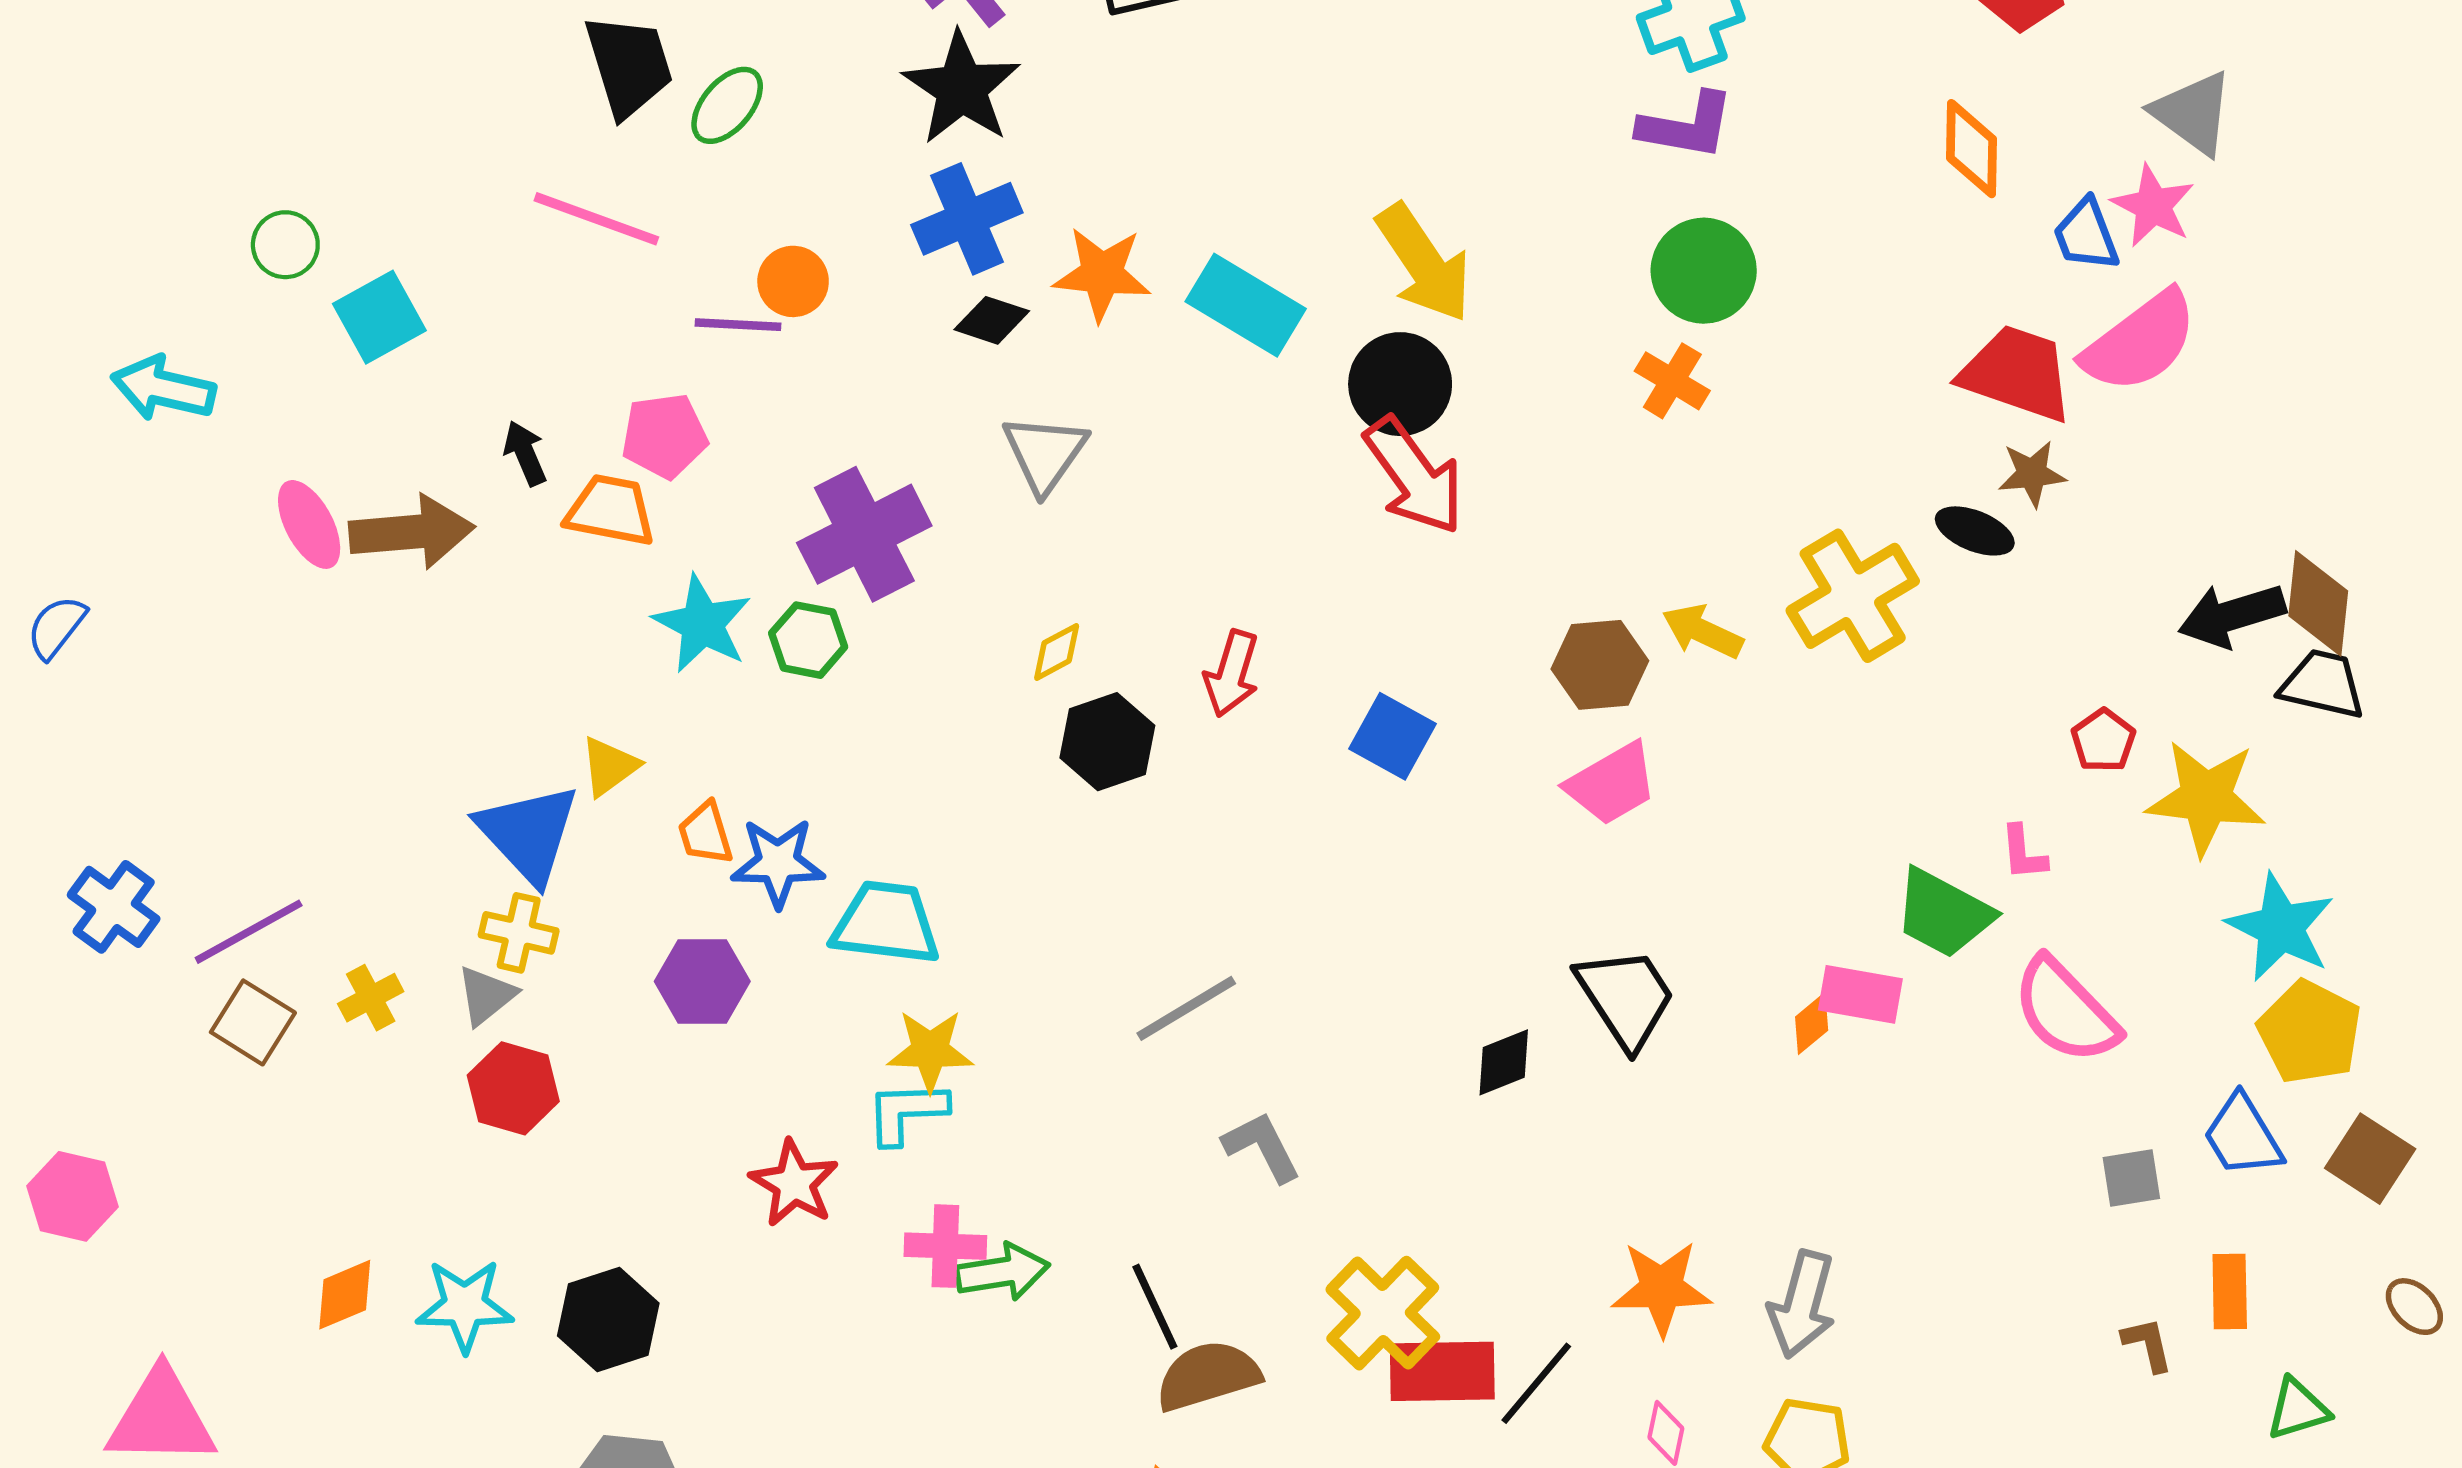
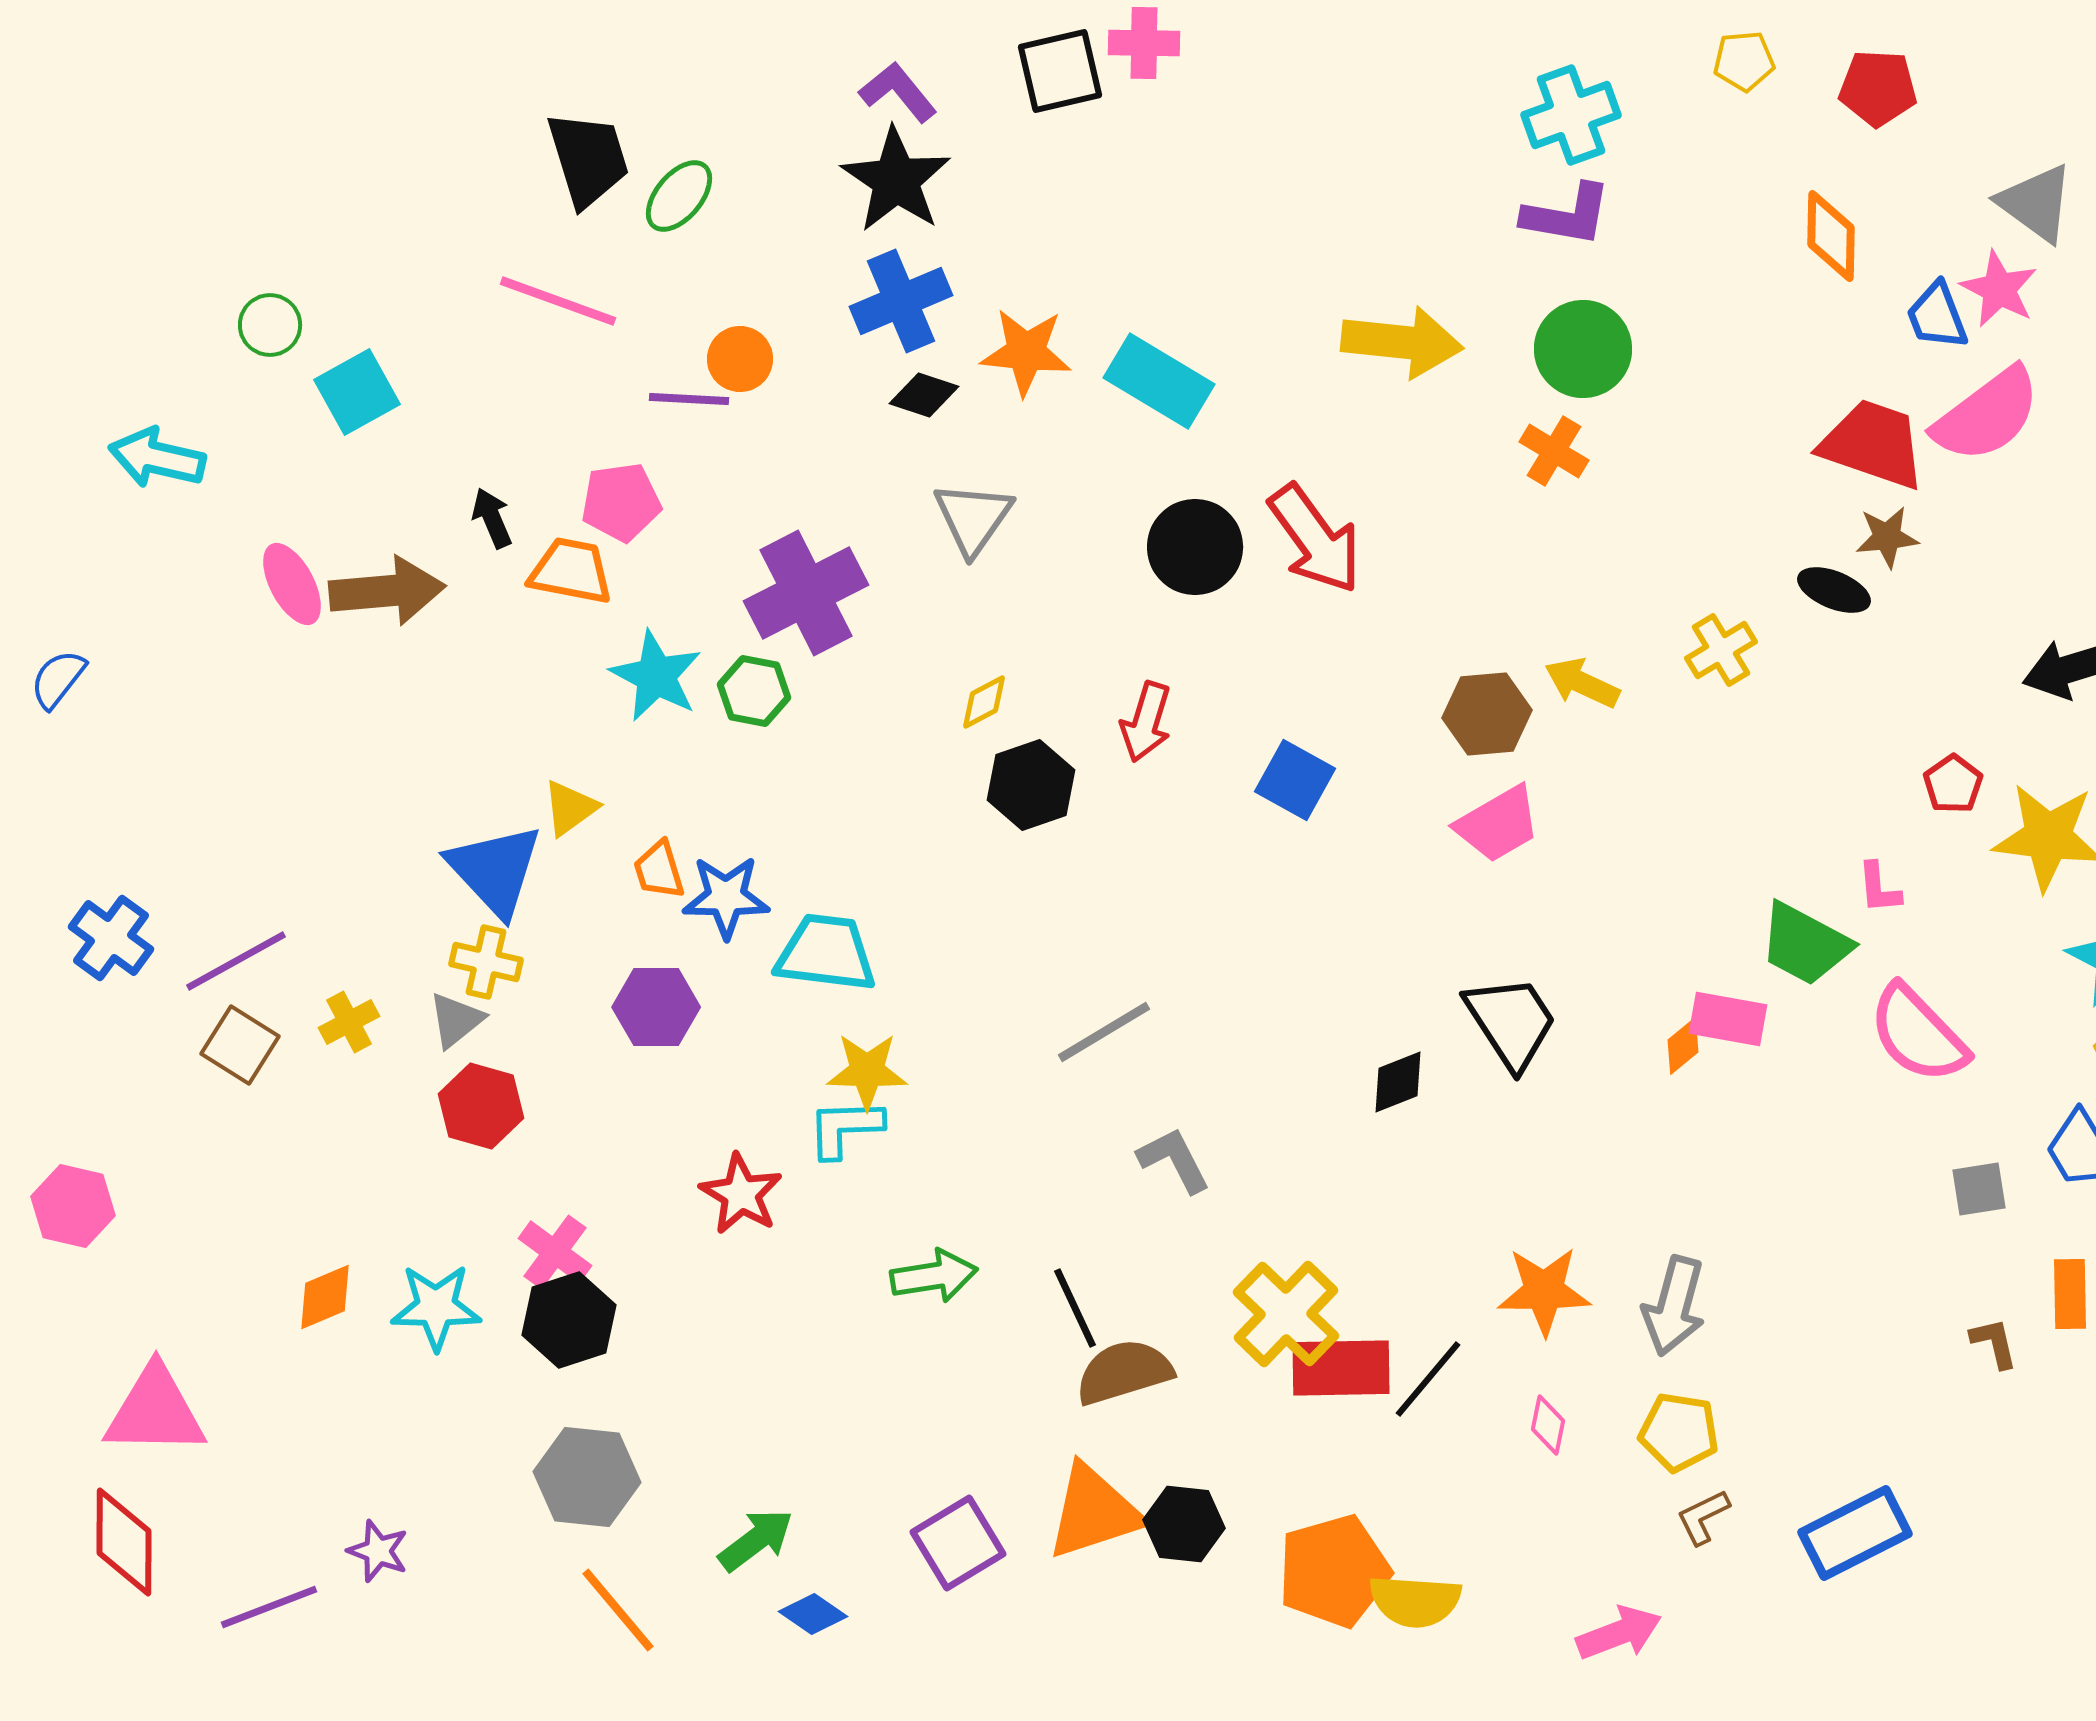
yellow arrow: (1424, 263) -> (1402, 342), moved, turned -50
black circle: (1400, 384) -> (1195, 547), moved
yellow cross: (1853, 596) -> (1721, 650), size x0.6
pink cross: (945, 1246) -> (555, 1252), moved, turned 34

